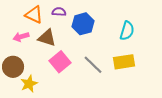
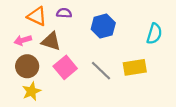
blue hexagon: (83, 24) -> (103, 26), moved
cyan semicircle: (127, 31) -> (154, 34), moved
brown circle: (13, 67) -> (27, 66), moved

